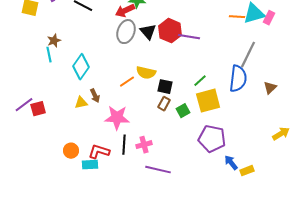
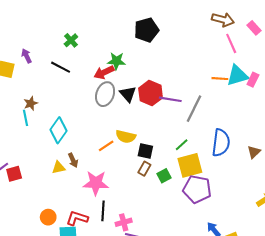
gray line: (248, 55) -> (194, 109), moved
purple pentagon: (212, 139) -> (197, 189), moved
pink cross: (144, 145) -> (124, 222), moved

